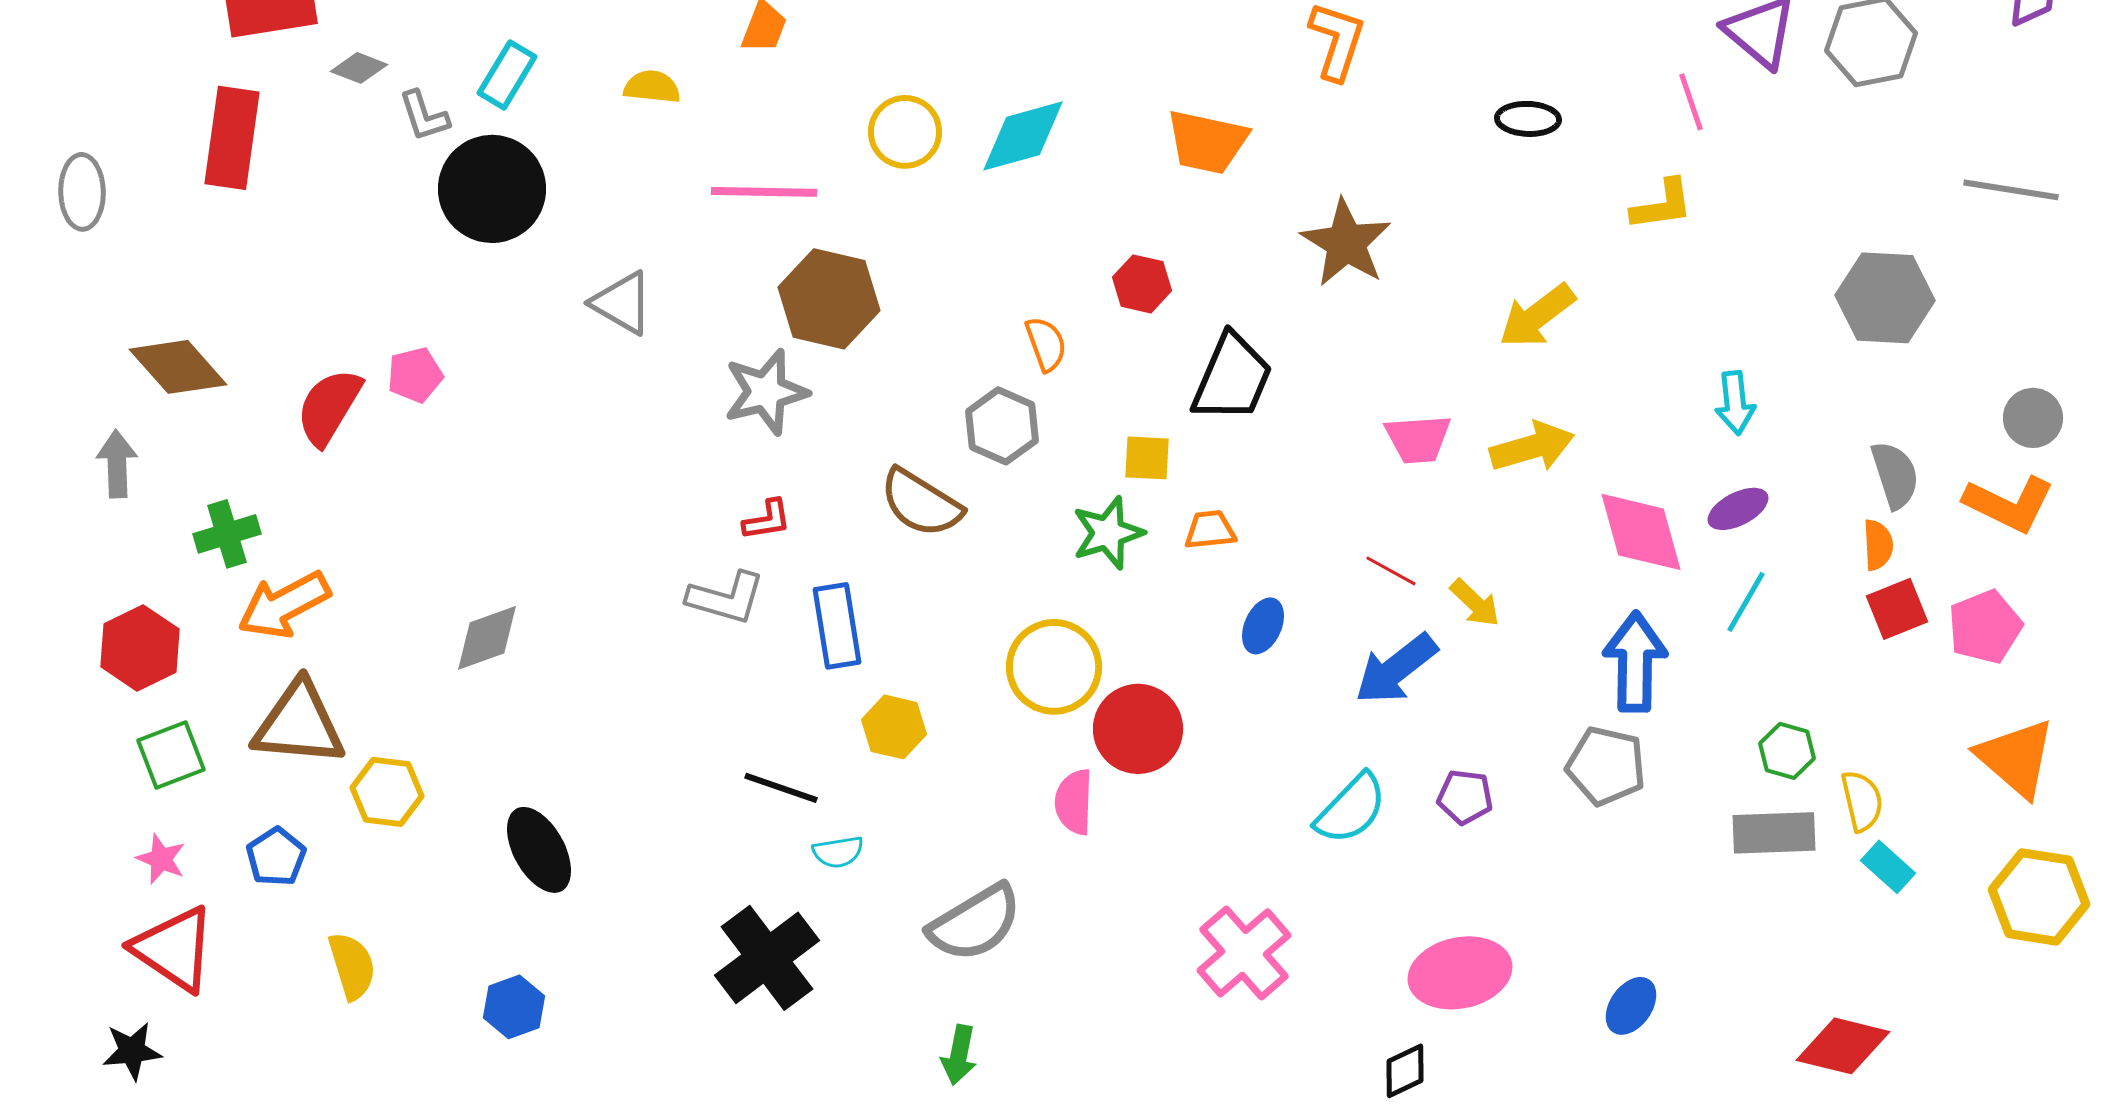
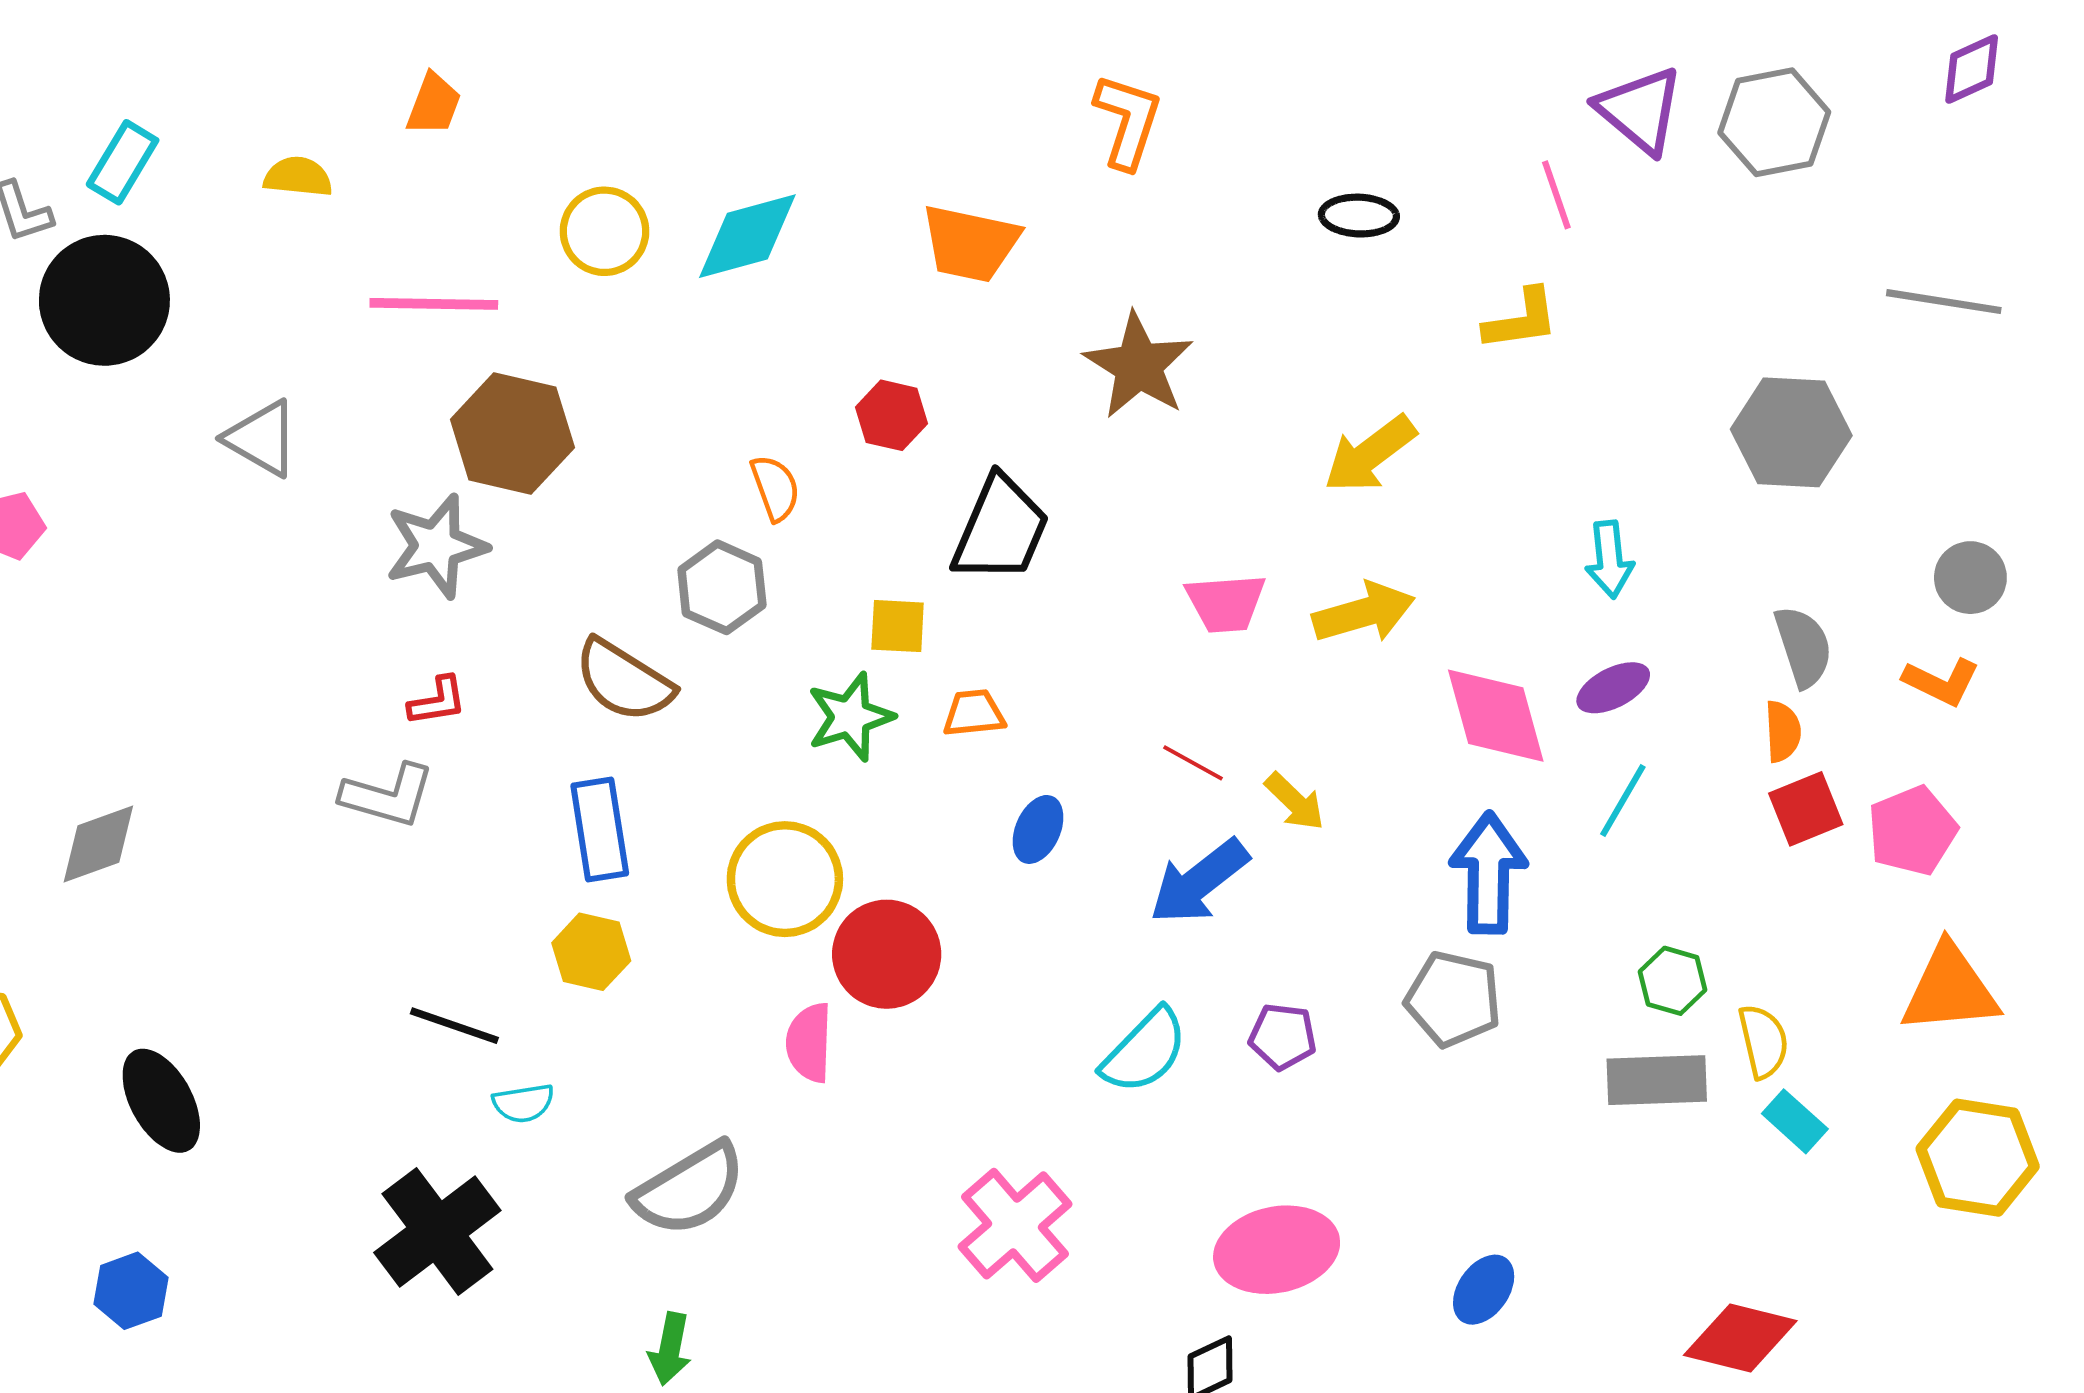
orange L-shape: (2009, 504) -> (1941, 682), size x0.7
blue rectangle: (837, 626) -> (600, 829), moved
orange triangle: (2016, 758) -> (1950, 989), turned -46

